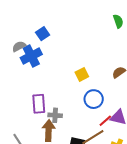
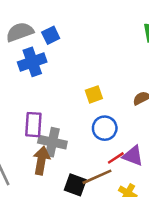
gray semicircle: (19, 46) -> (20, 32), moved, size x1.5
gray cross: (55, 115) -> (52, 142), size x1.5

